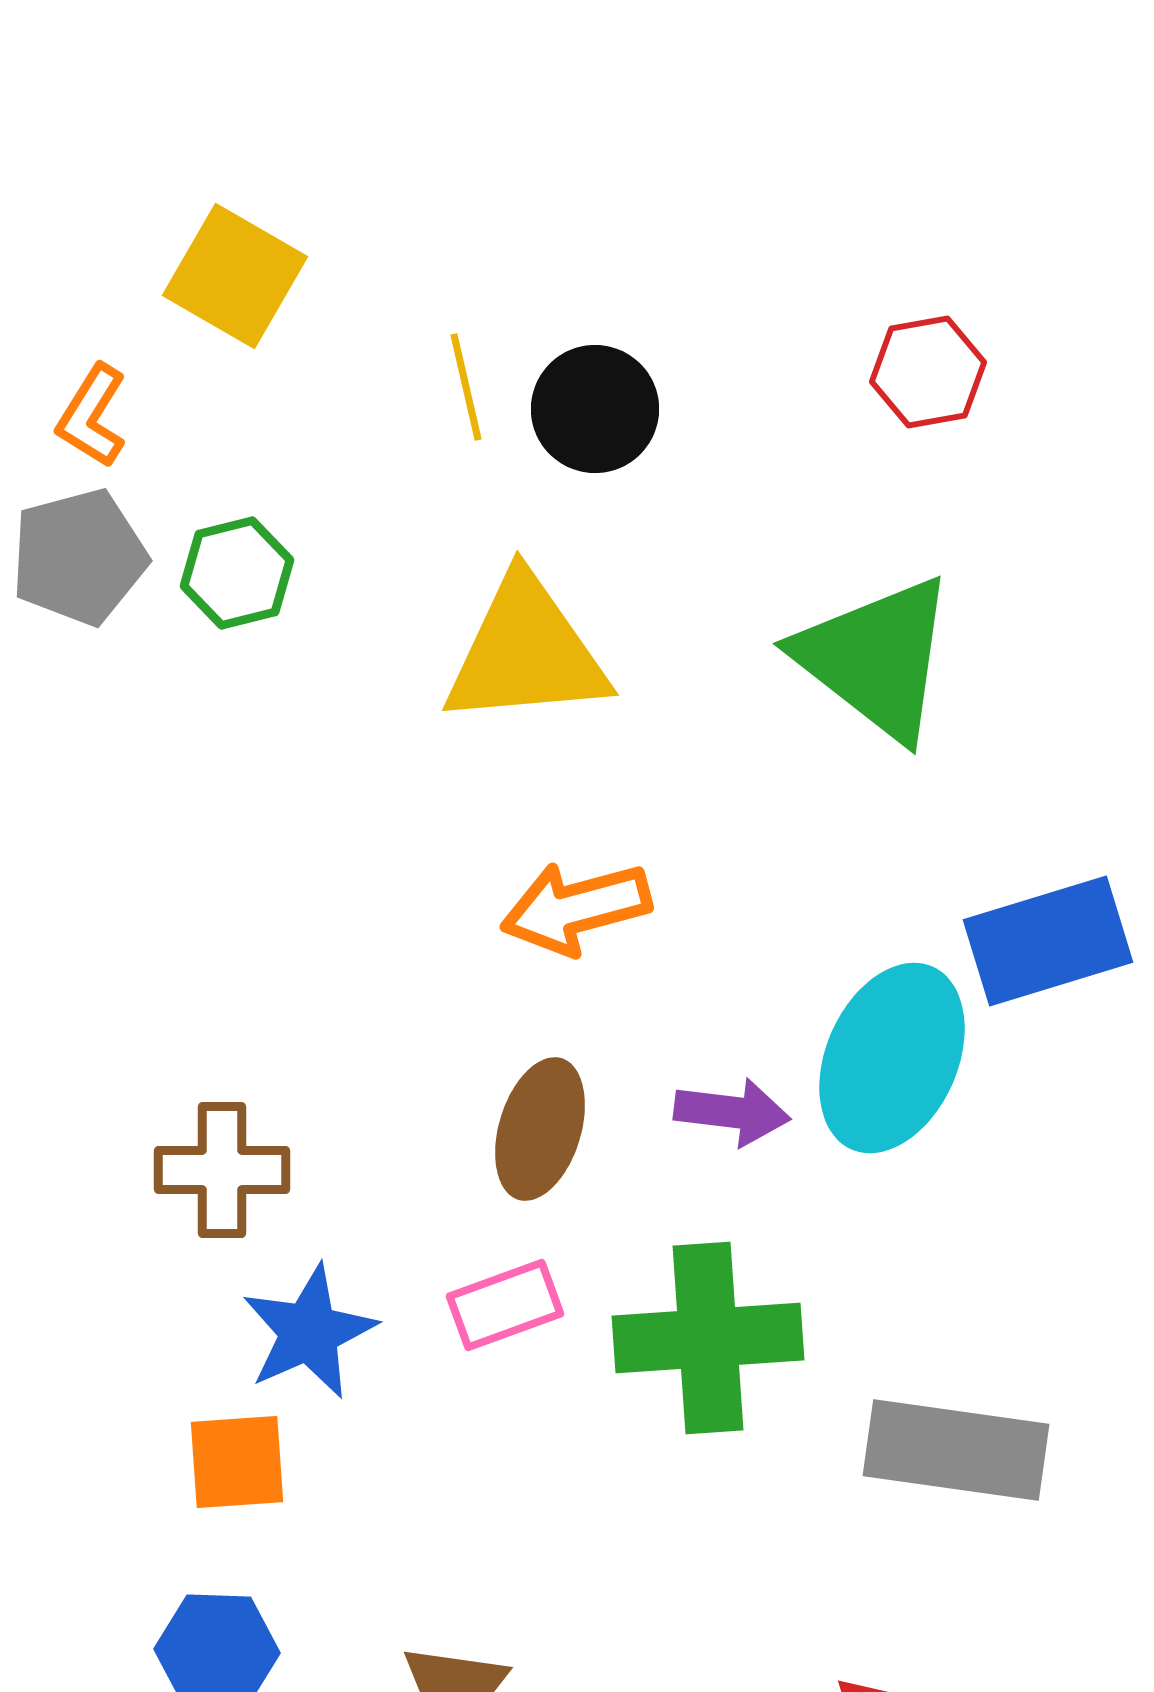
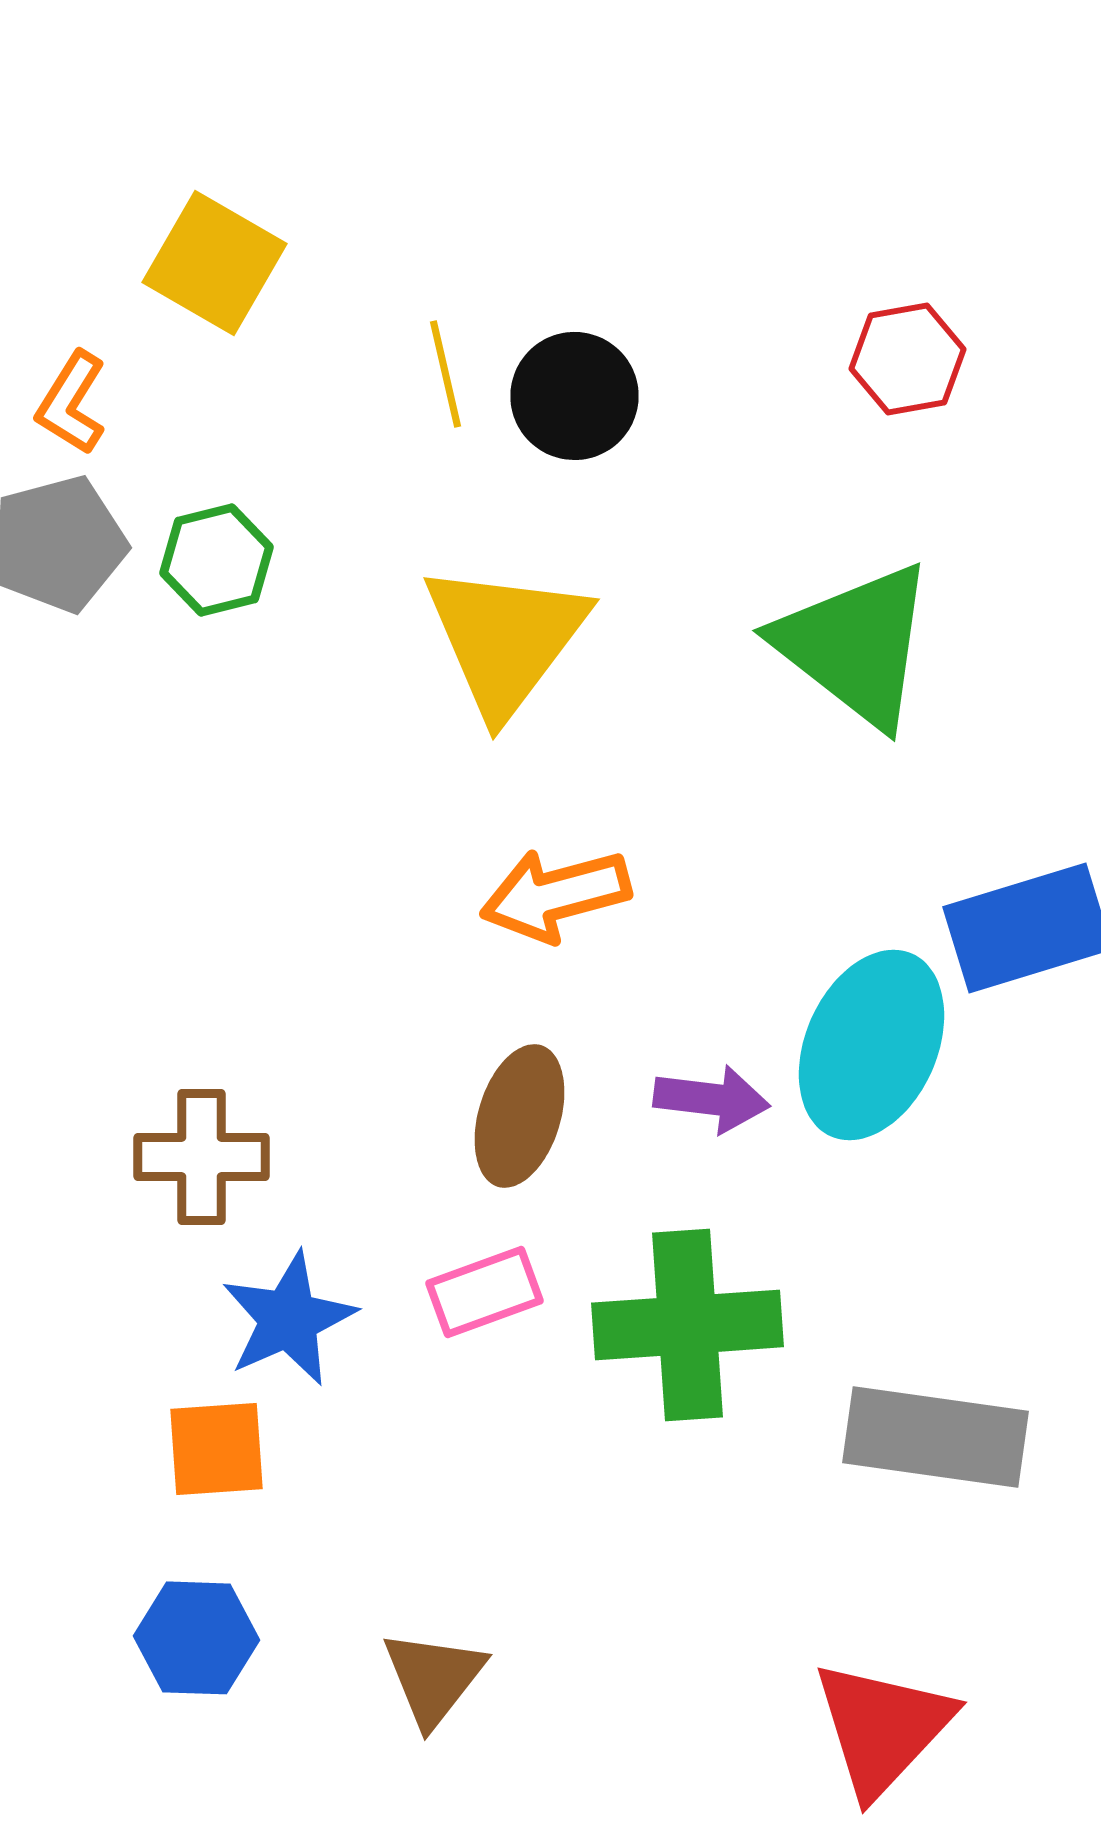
yellow triangle: (526, 652) -> (506, 639), turned -48

